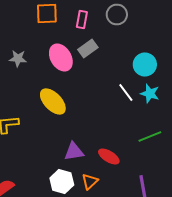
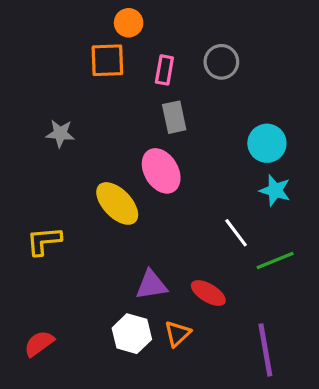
gray rectangle: (88, 48) -> (174, 117), turned -66
pink ellipse: (61, 58) -> (161, 171), moved
white line: (126, 92) -> (236, 233), moved

